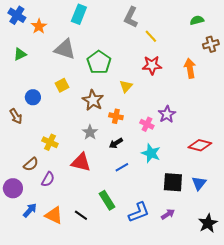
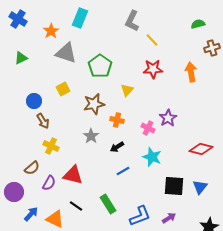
orange star: (39, 26) -> (51, 31), moved
brown star: (93, 100) -> (94, 104), turned 30
brown arrow: (16, 116) -> (43, 121), moved
red triangle: (81, 162) -> (73, 175), moved
black line: (81, 215) -> (76, 206), moved

